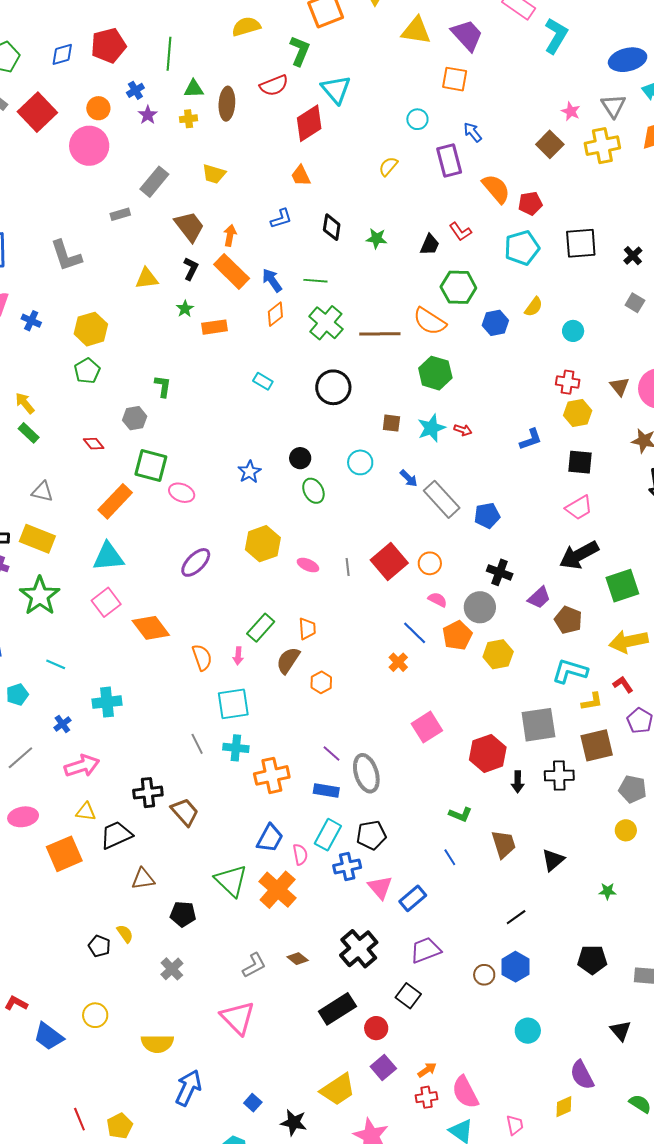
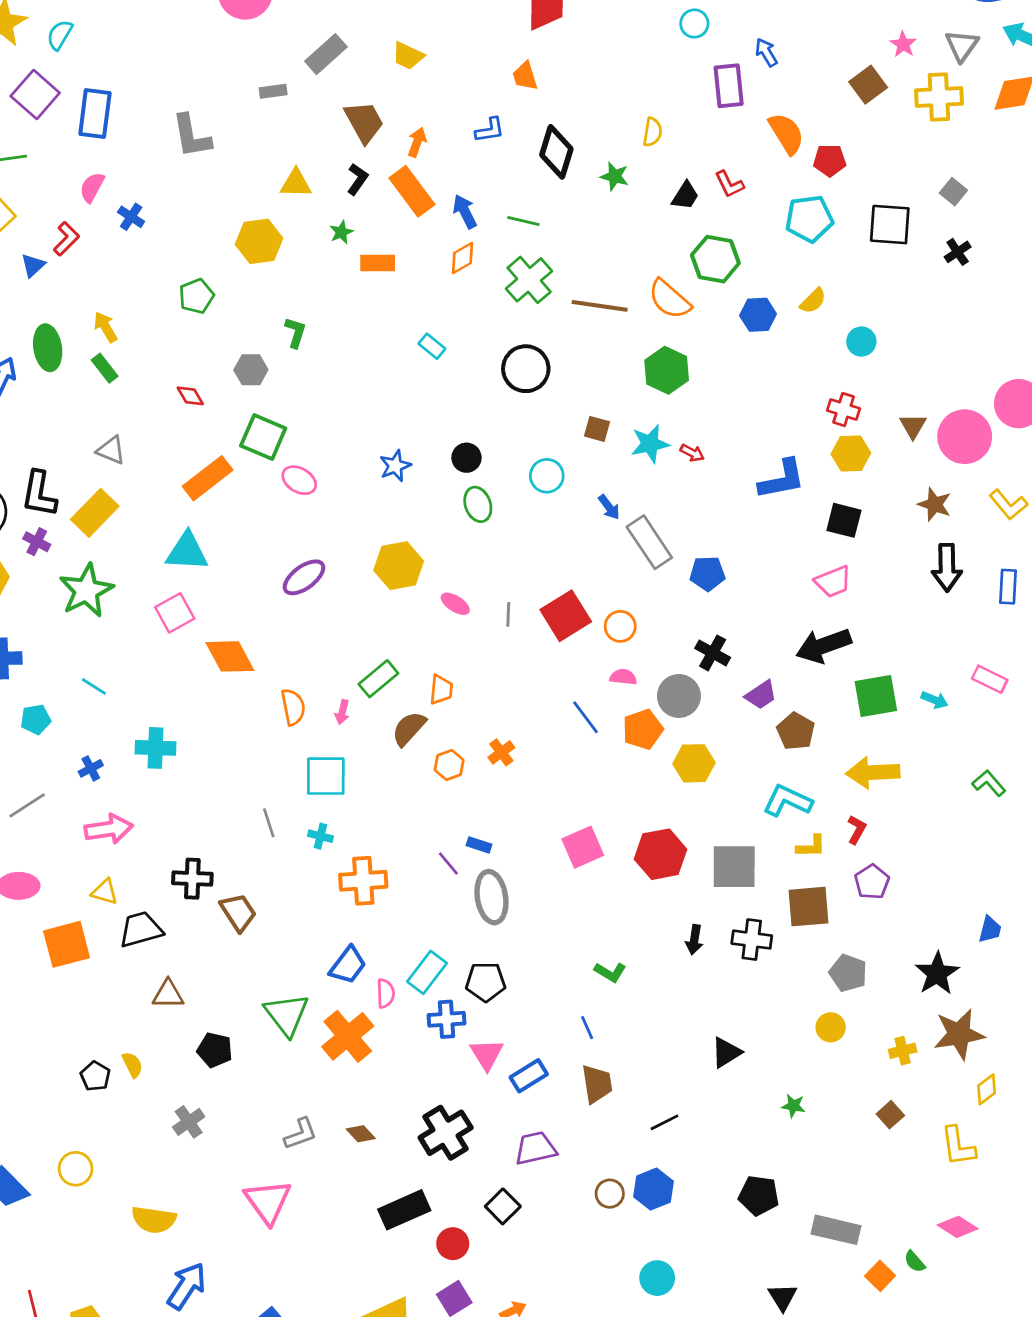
yellow semicircle: (388, 166) -> (652, 132), moved, turned 140
black diamond: (332, 227) -> (556, 152), size x1.4
gray square: (635, 303) -> (953, 192), moved
yellow hexagon: (91, 329) -> (259, 241), moved
blue L-shape: (531, 439) -> (782, 479), size x1.5
yellow rectangle: (37, 539) -> (95, 513), turned -76
pink semicircle: (438, 600) -> (623, 677), turned -30
orange cross: (398, 662) -> (501, 752), moved
red L-shape: (623, 684) -> (857, 830), turned 55
cyan cross: (236, 748) -> (320, 836), size x0.7
red hexagon: (488, 753) -> (661, 854), moved
blue rectangle: (326, 791) -> (479, 845), moved, size x0.7
brown trapezoid: (504, 844) -> (597, 1084), moved

